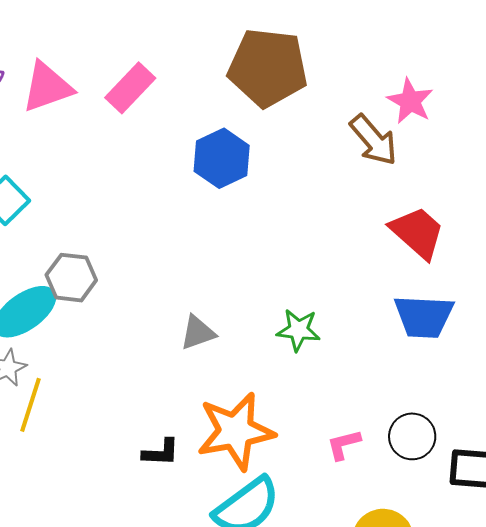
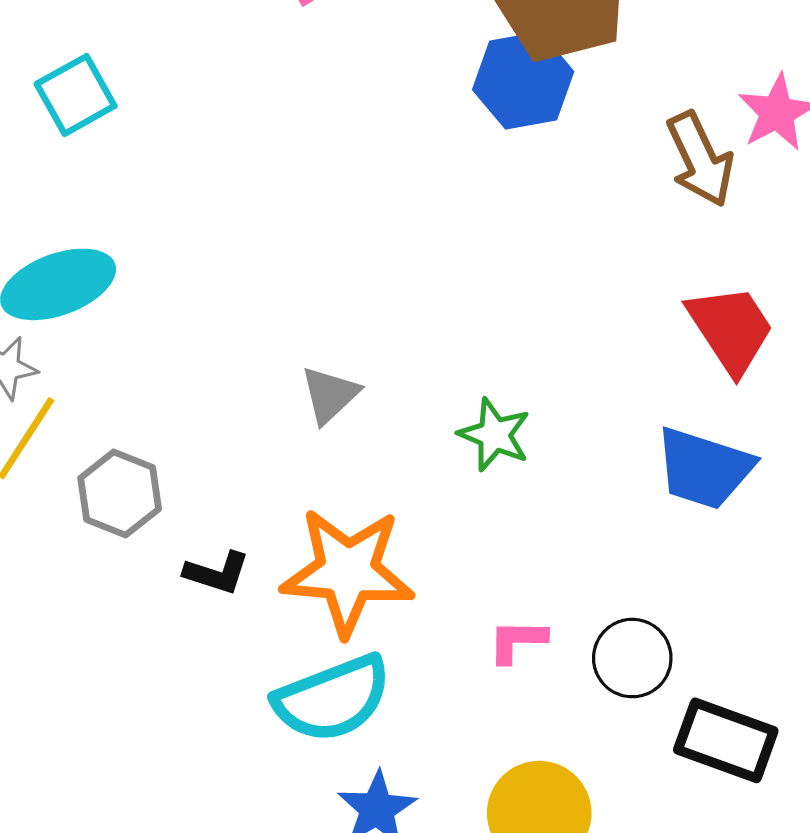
blue hexagon: (222, 158) -> (523, 81), moved
gray hexagon: (71, 278) -> (120, 493), moved
gray triangle: (198, 333) -> (330, 395), turned -39

